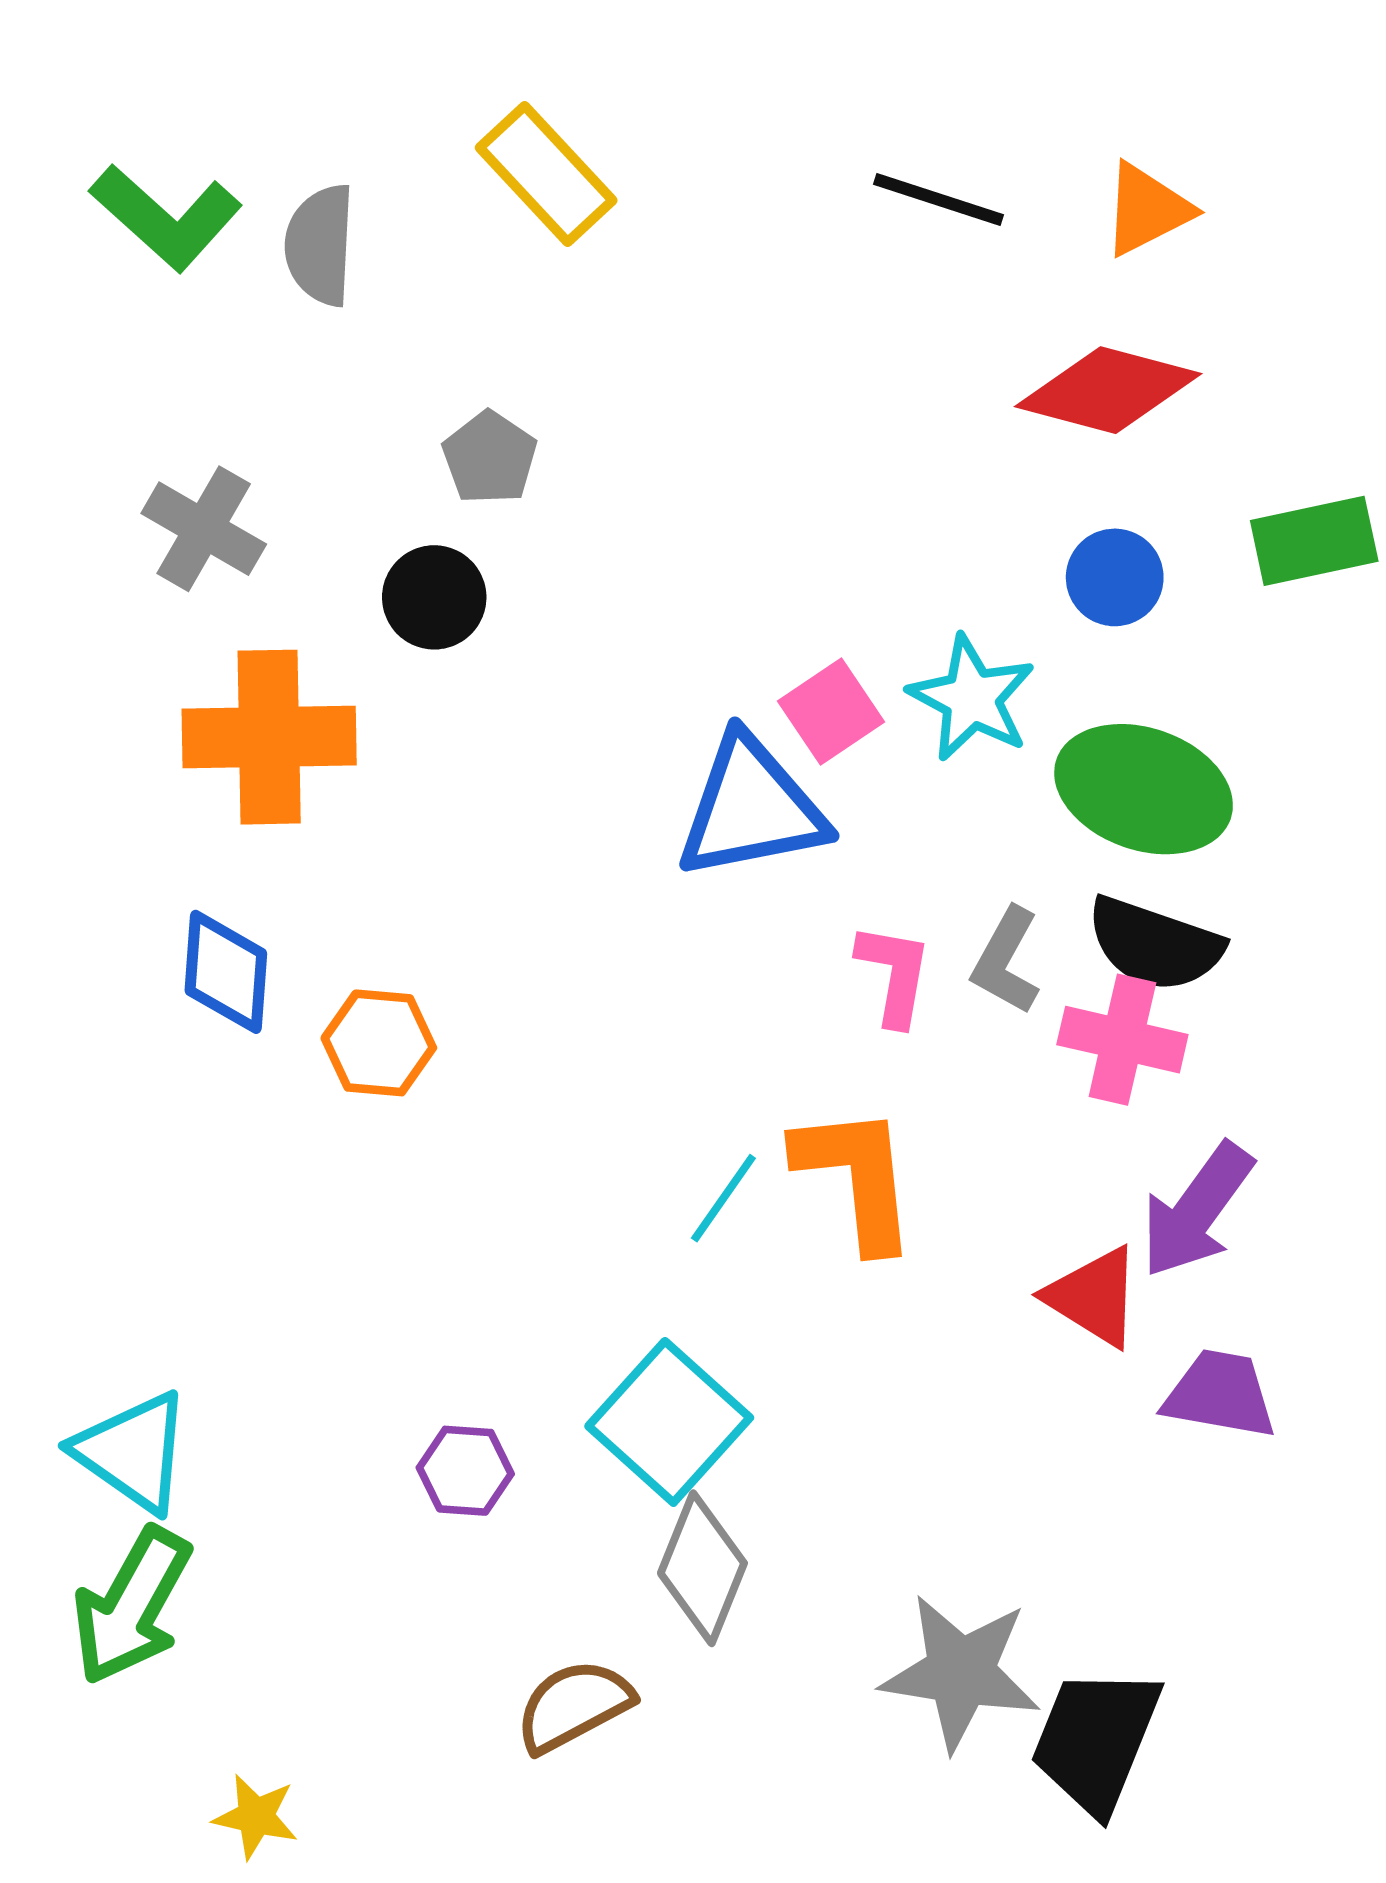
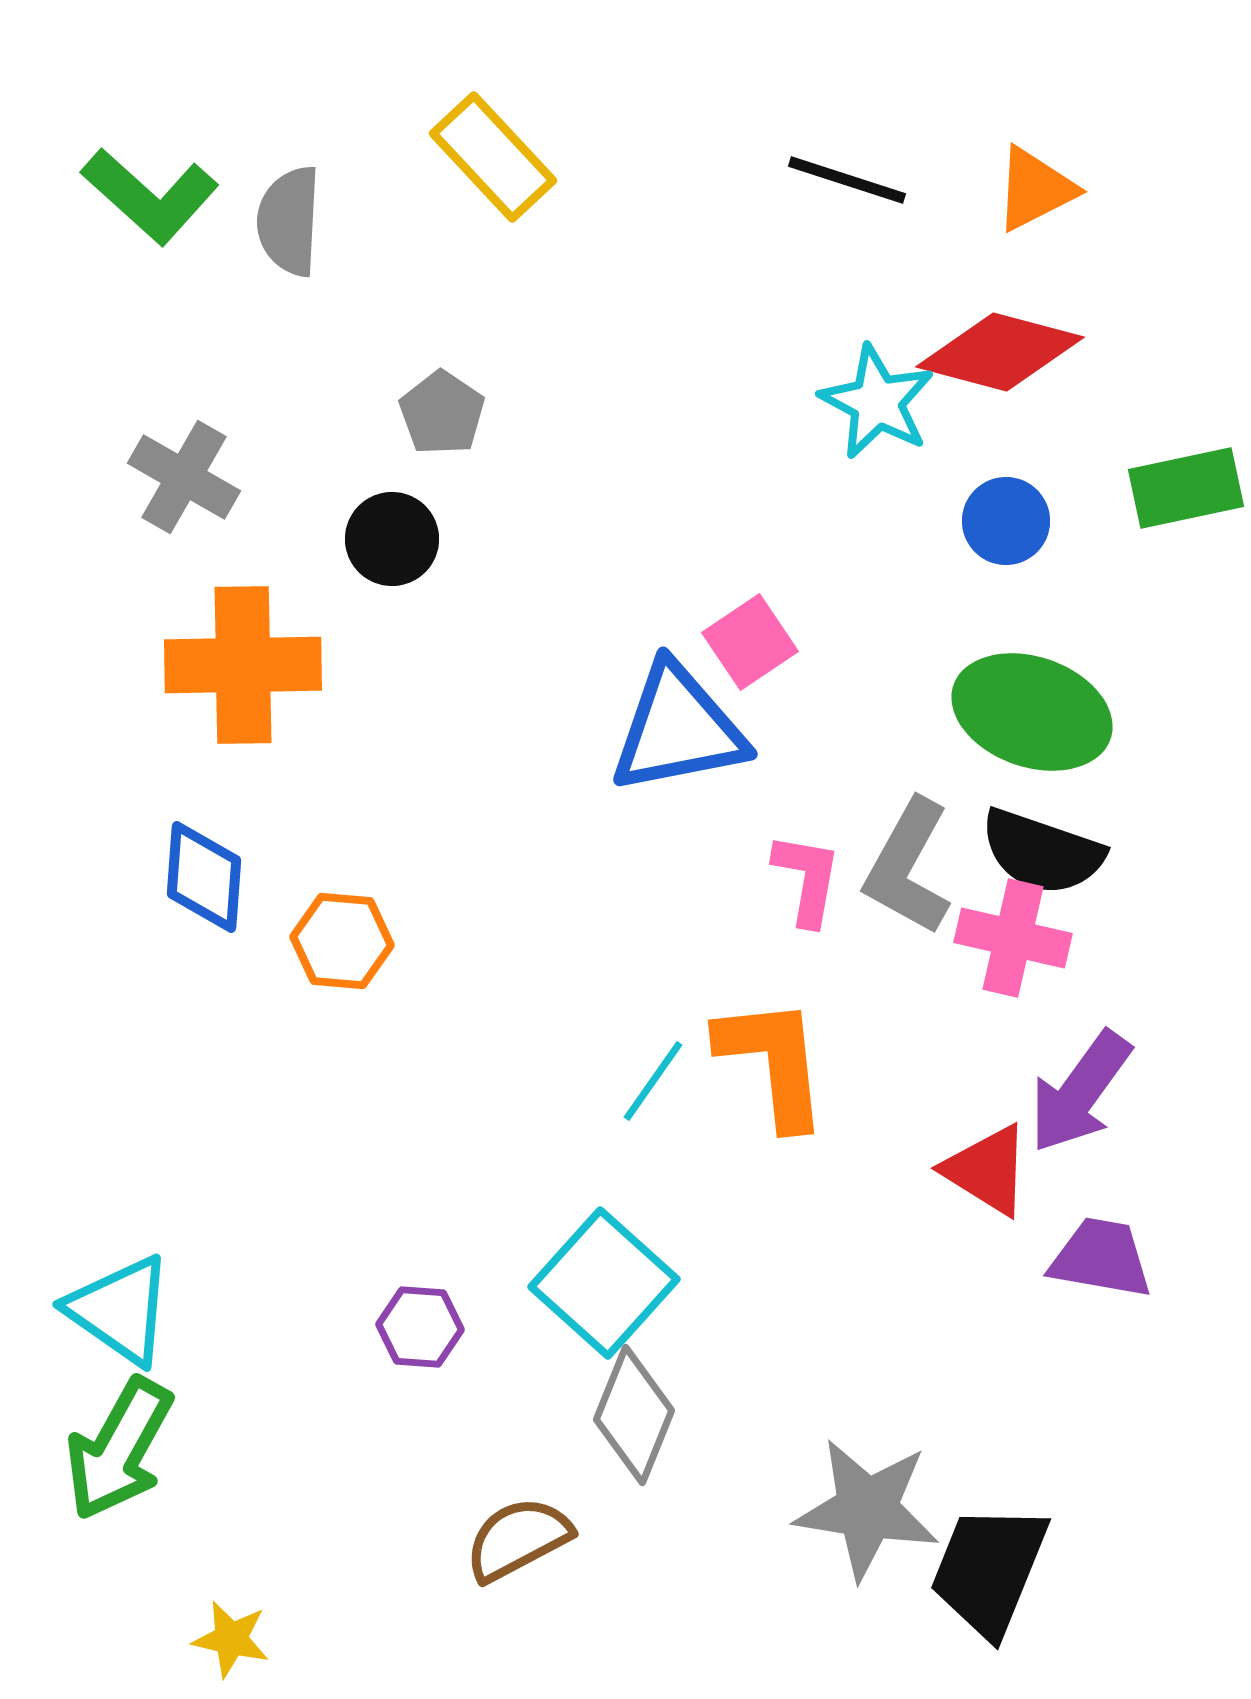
cyan star: (972, 698) -> (877, 402), moved
gray L-shape: (1006, 961) -> (908, 867), size x1.4

